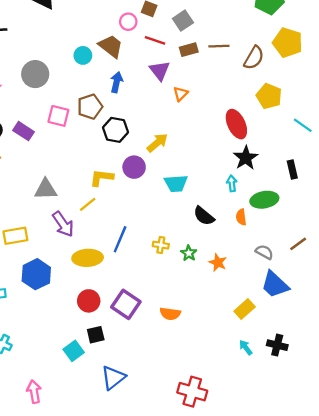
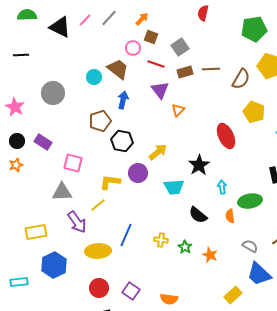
pink square: (58, 116) -> (73, 163), moved
black star: (246, 158) -> (199, 165), moved
purple square: (126, 304) -> (131, 291), size x0.7

